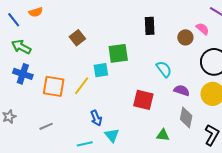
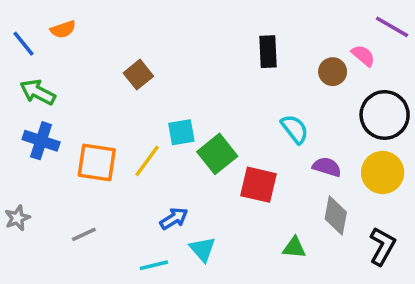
green square: (118, 53) -> (217, 154), moved, turned -30
blue arrow: (96, 118) -> (174, 219), turned -98

